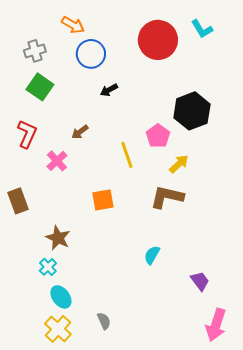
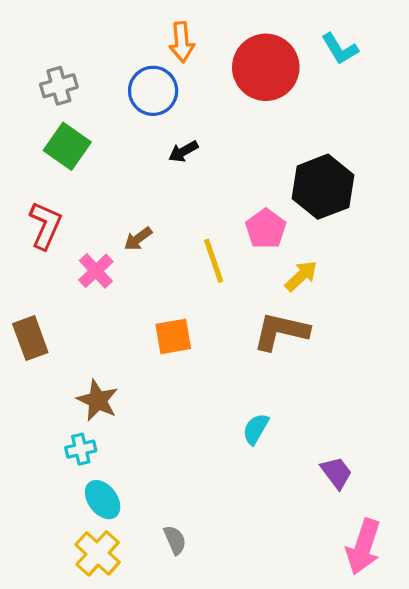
orange arrow: (73, 25) -> (182, 42), moved, turned 55
brown arrow: (80, 132) -> (138, 239), moved
cyan cross: (48, 267) -> (81, 449), turned 30

